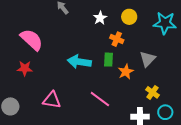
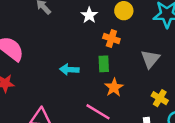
cyan arrow: (79, 62) -> (69, 70), size x0.7
orange star: (126, 72) -> (114, 87), moved

